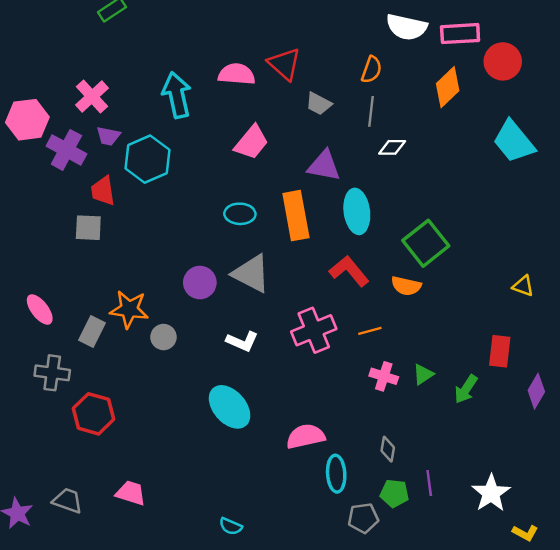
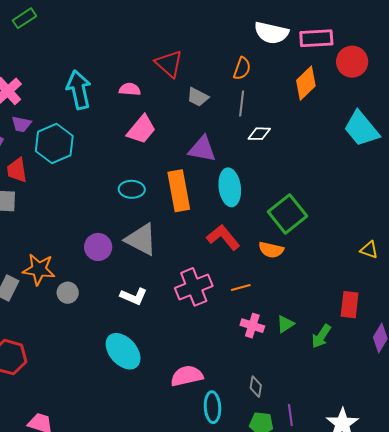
pink semicircle: (237, 74) -> (130, 89), moved, size x0.7

